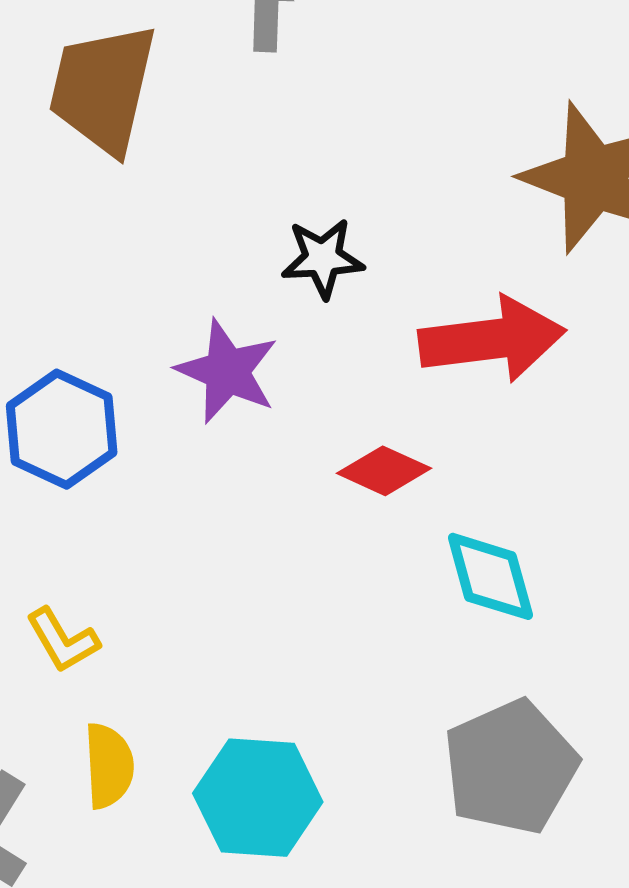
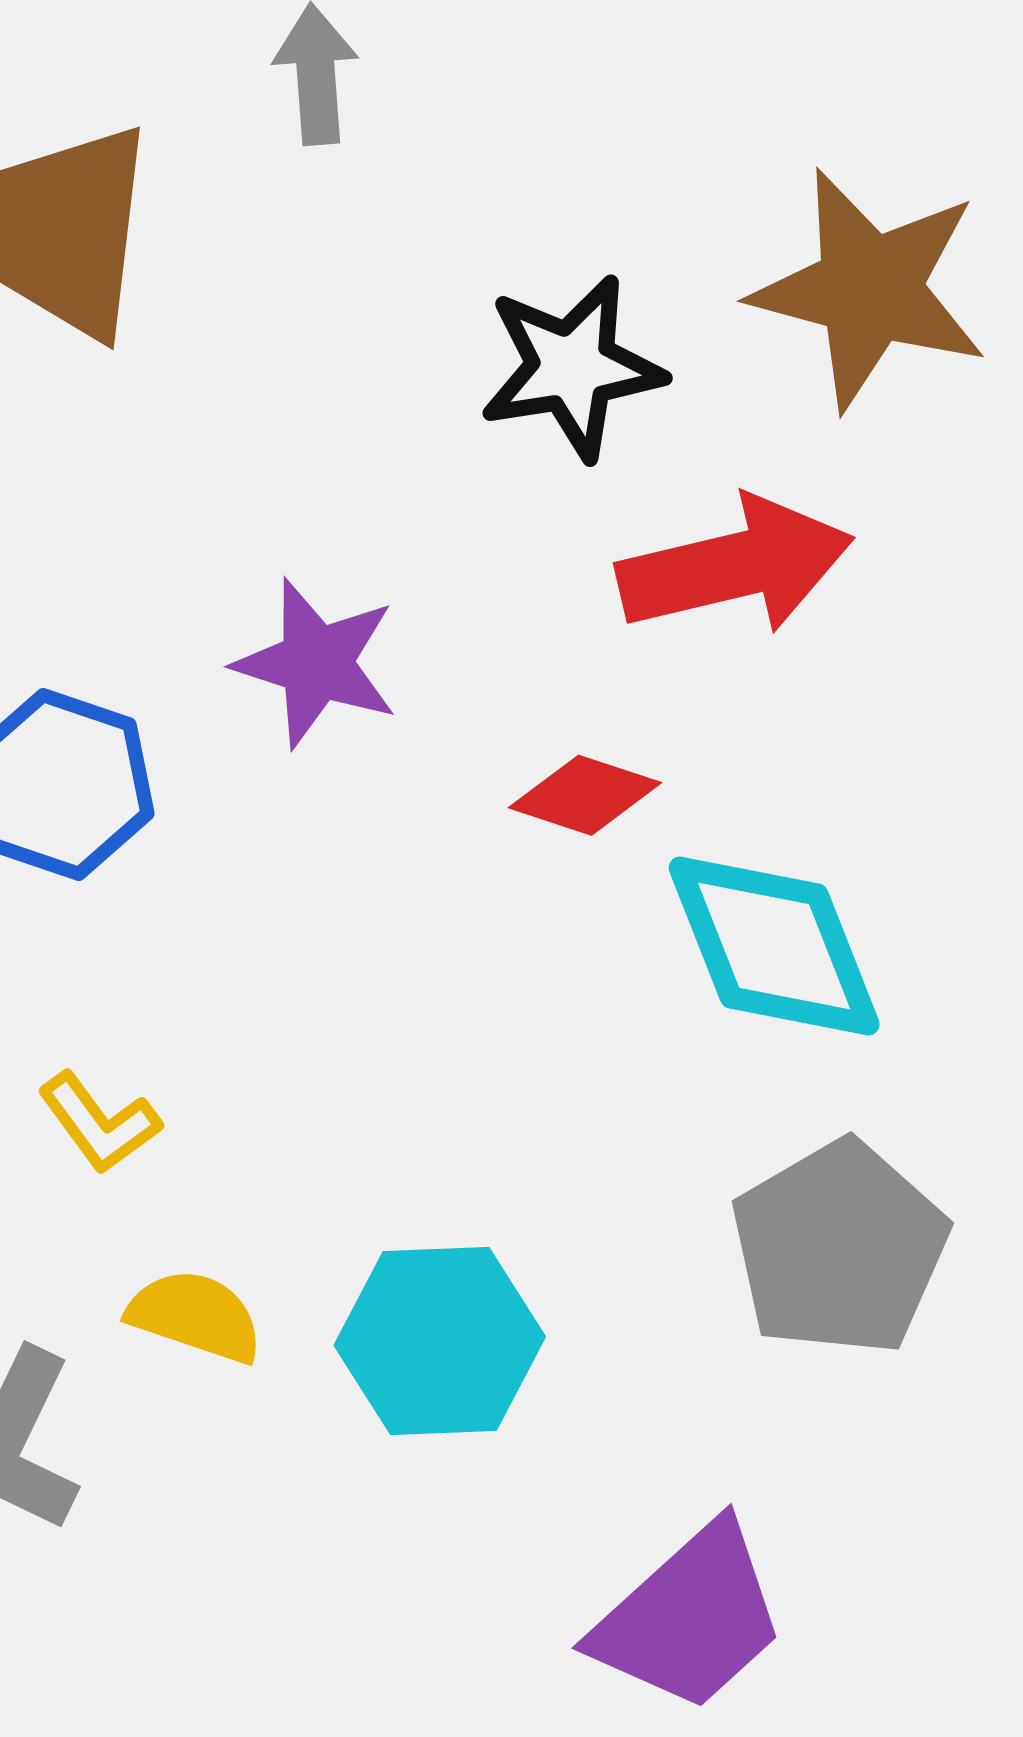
black star: (323, 258) -> (572, 367), moved, size x1.4
cyan diamond: (490, 576) -> (774, 946), size x1.4
yellow semicircle: (109, 766) -> (195, 1316), turned -62

